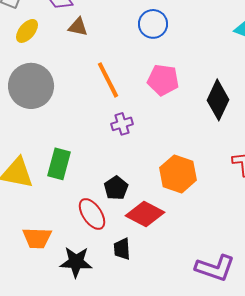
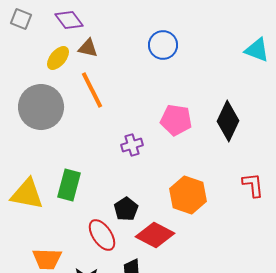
yellow ellipse: (27, 31) -> (58, 58), moved
orange line: (108, 80) -> (92, 90), moved
pink pentagon: (163, 80) -> (176, 120), moved

